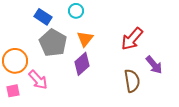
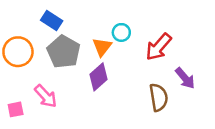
cyan circle: (76, 11) -> (121, 32), moved
orange circle: (15, 61) -> (18, 52), moved

